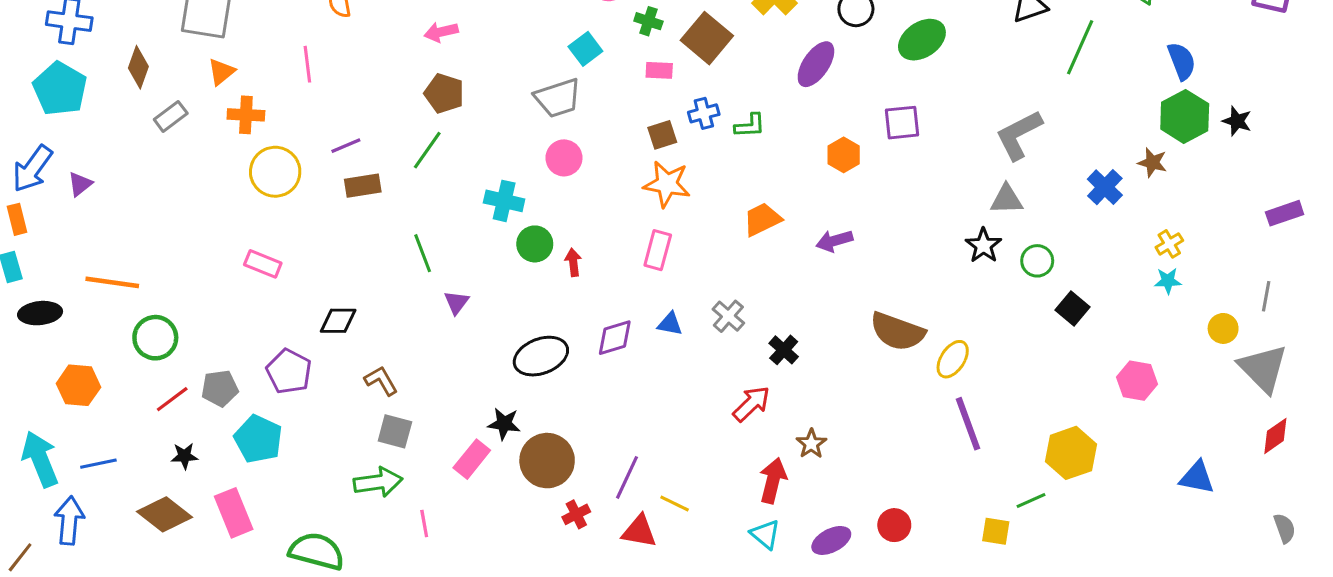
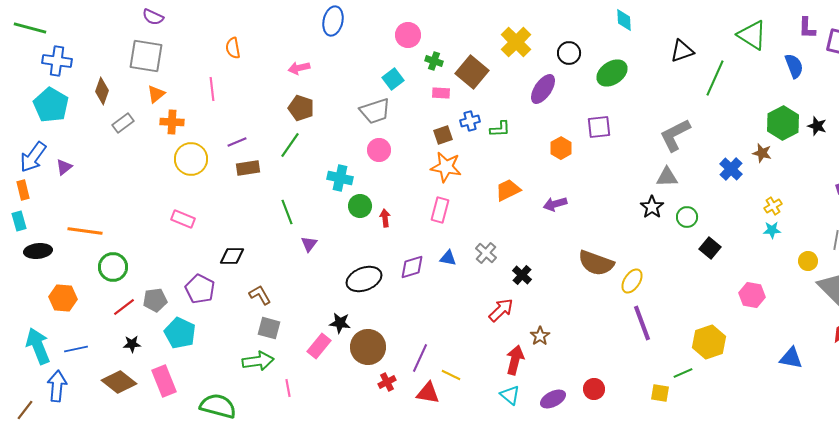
blue semicircle: (1182, 61) -> (794, 66), moved

